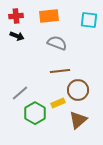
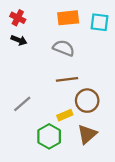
red cross: (16, 16) -> (18, 18), turned 32
orange rectangle: (49, 16) -> (68, 18), moved
green hexagon: (35, 113) -> (49, 136), moved

